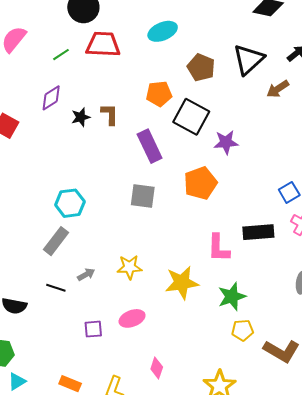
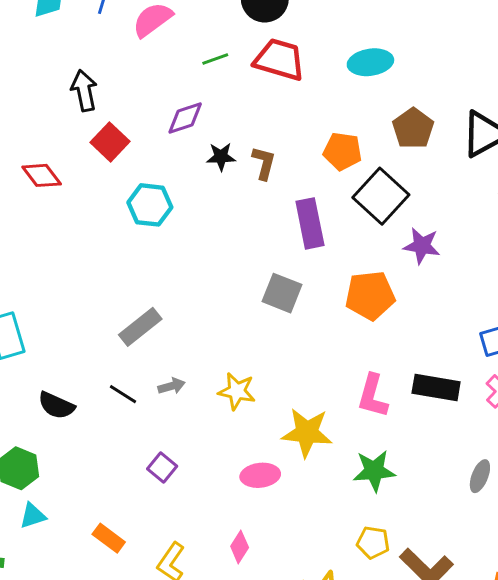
cyan hexagon: (70, 203) -> (150, 205), moved
pink ellipse: (132, 318) -> (260, 475), moved
purple square: (93, 329) -> (162, 468), turned 30
yellow pentagon: (243, 330) -> (373, 542), moved

